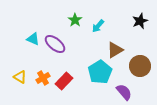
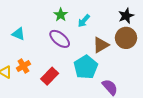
purple ellipse: (55, 44) -> (60, 39), moved
brown circle: (140, 66) -> (126, 38), moved
orange cross: (43, 78) -> (23, 66), moved

